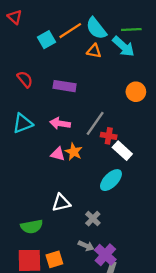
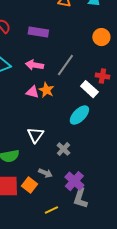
red cross: (109, 136) -> (102, 76), moved
white triangle: (61, 203) -> (35, 135), turned -42
gray arrow: (86, 246) -> (45, 173), moved
orange square: (54, 259) -> (29, 185), turned -35

